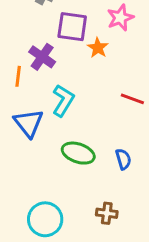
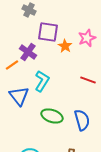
pink star: (120, 18) -> (87, 38), moved
orange line: (18, 76) -> (12, 65), turned 48
blue semicircle: (123, 159) -> (82, 120), size x1.5

